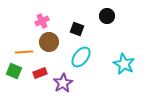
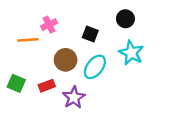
brown circle: (49, 42) -> (66, 60), moved
orange line: (24, 52) -> (28, 40), moved
cyan star: (124, 64) -> (131, 53), moved

